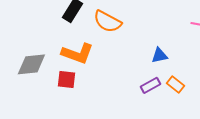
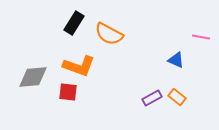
blue triangle: (159, 55) -> (176, 60), moved, turned 36

